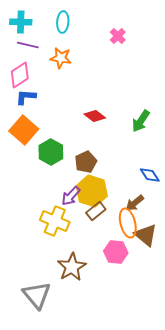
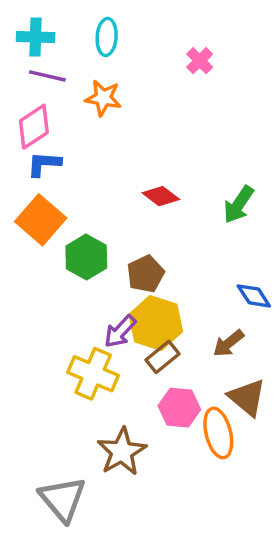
orange ellipse: (128, 223) -> (218, 433), moved
pink hexagon: (116, 252) -> (179, 408), moved

